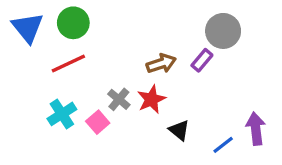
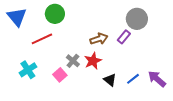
green circle: (73, 23) -> (55, 14), moved
cyan cross: (62, 114) -> (28, 70), moved
purple arrow: (256, 129) -> (157, 79), turned -42
blue line: (223, 145) -> (133, 79), moved

